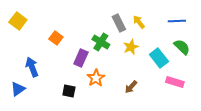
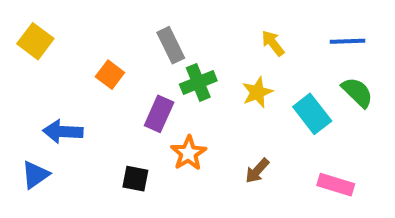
gray rectangle: (119, 23) -> (171, 45), moved
green cross: (101, 42) -> (198, 82), turned 36
blue arrow: (32, 67) -> (63, 132), turned -66
pink rectangle: (175, 82) -> (336, 185), moved

